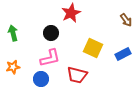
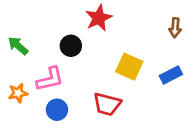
brown arrow: (126, 20) -> (175, 28), turned 40
green arrow: (13, 33) -> (18, 46), turned -35
pink L-shape: (50, 58) -> (50, 79), moved

